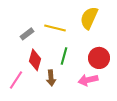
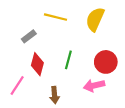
yellow line: (55, 28) -> (56, 17), moved
brown arrow: (51, 78) -> (54, 95), moved

